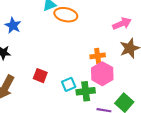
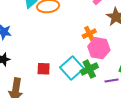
cyan square: (69, 84) -> (72, 68), size x1.6

